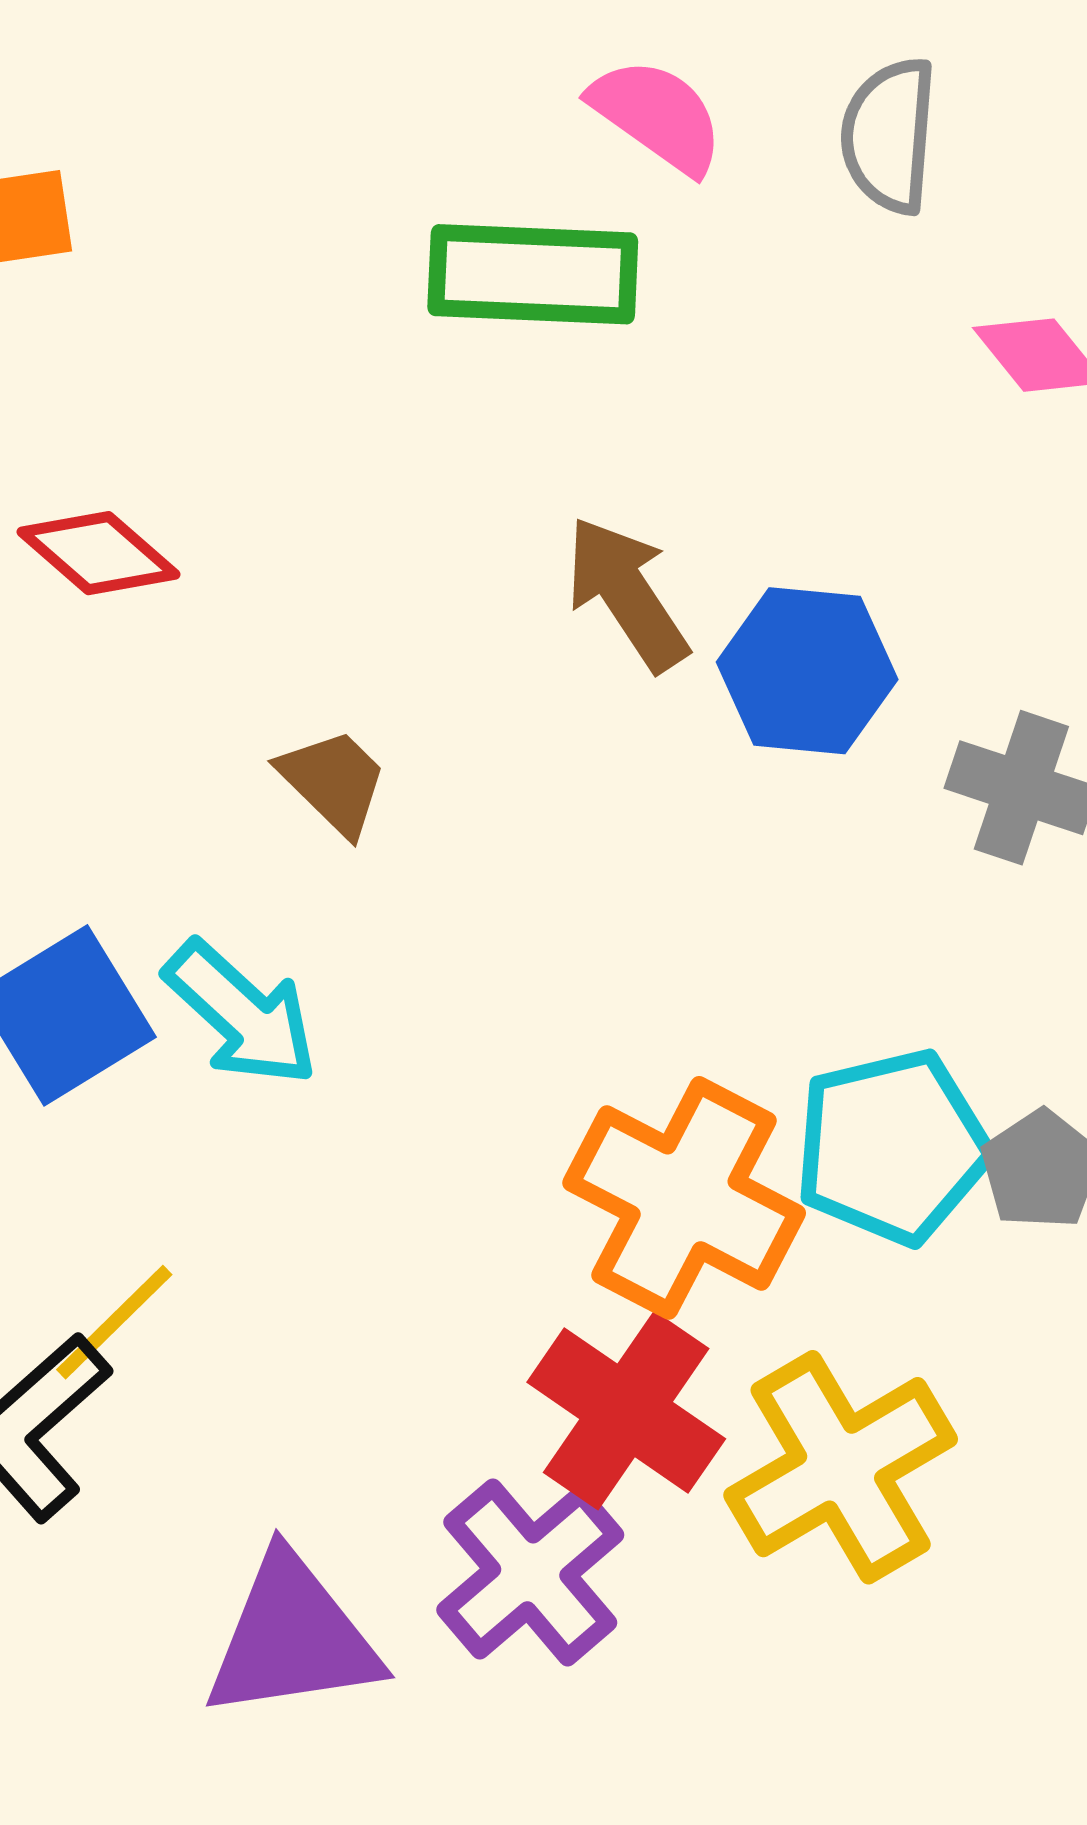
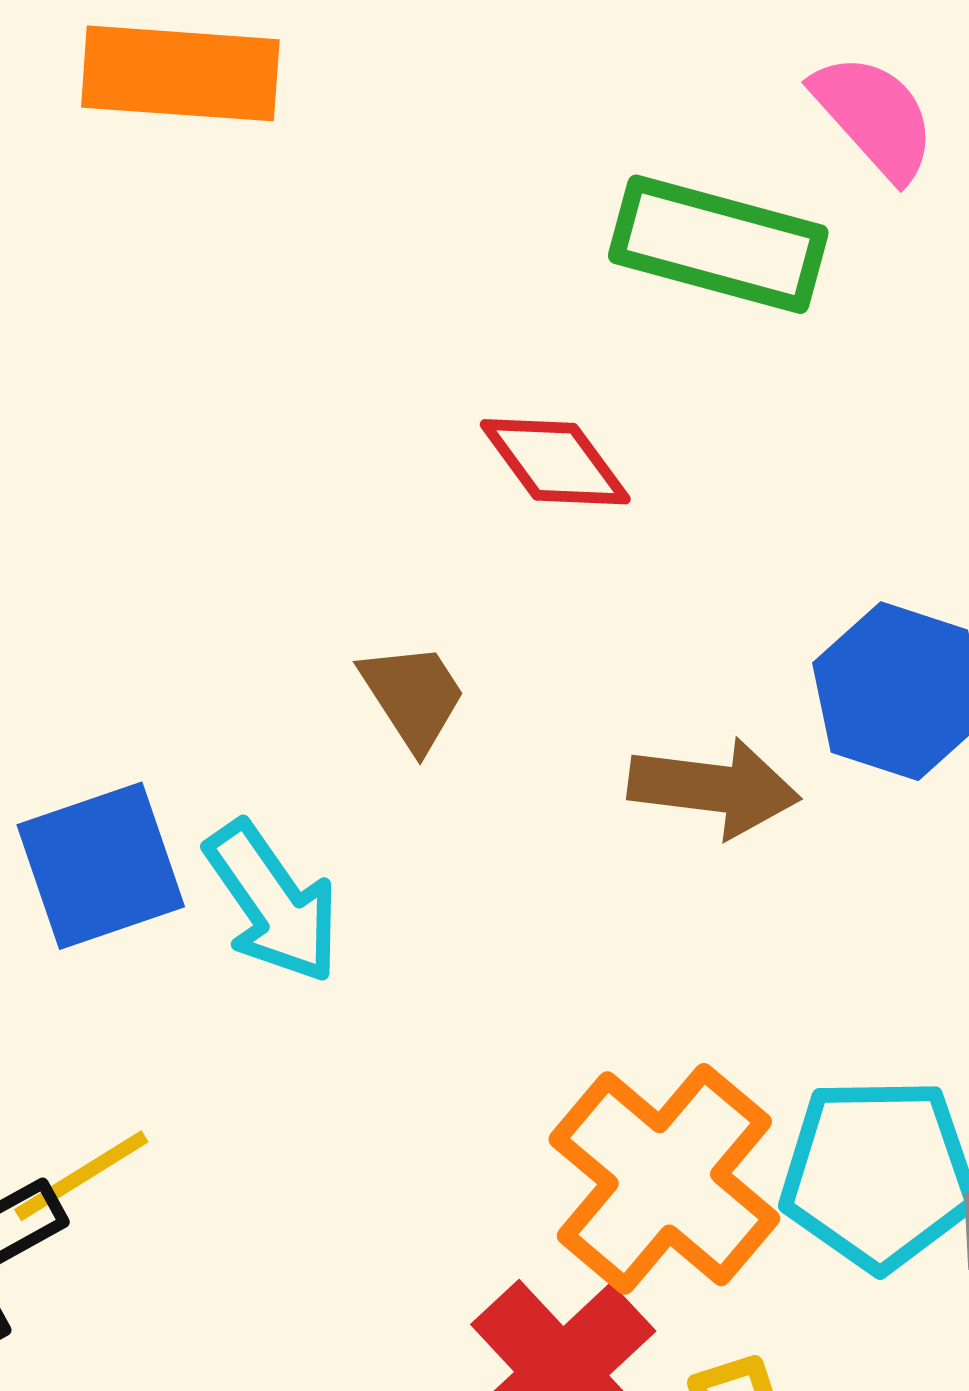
red diamond: (99, 553) -> (555, 462), moved
brown arrow: (627, 594) -> (714, 788), moved, turned 118

